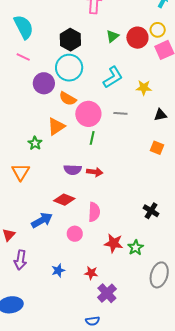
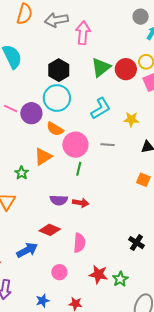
green triangle: (113, 36) -> (101, 67), size x1.5
pink line: (23, 57) -> (11, 109), moved
pink circle: (75, 234) -> (59, 272), moved

